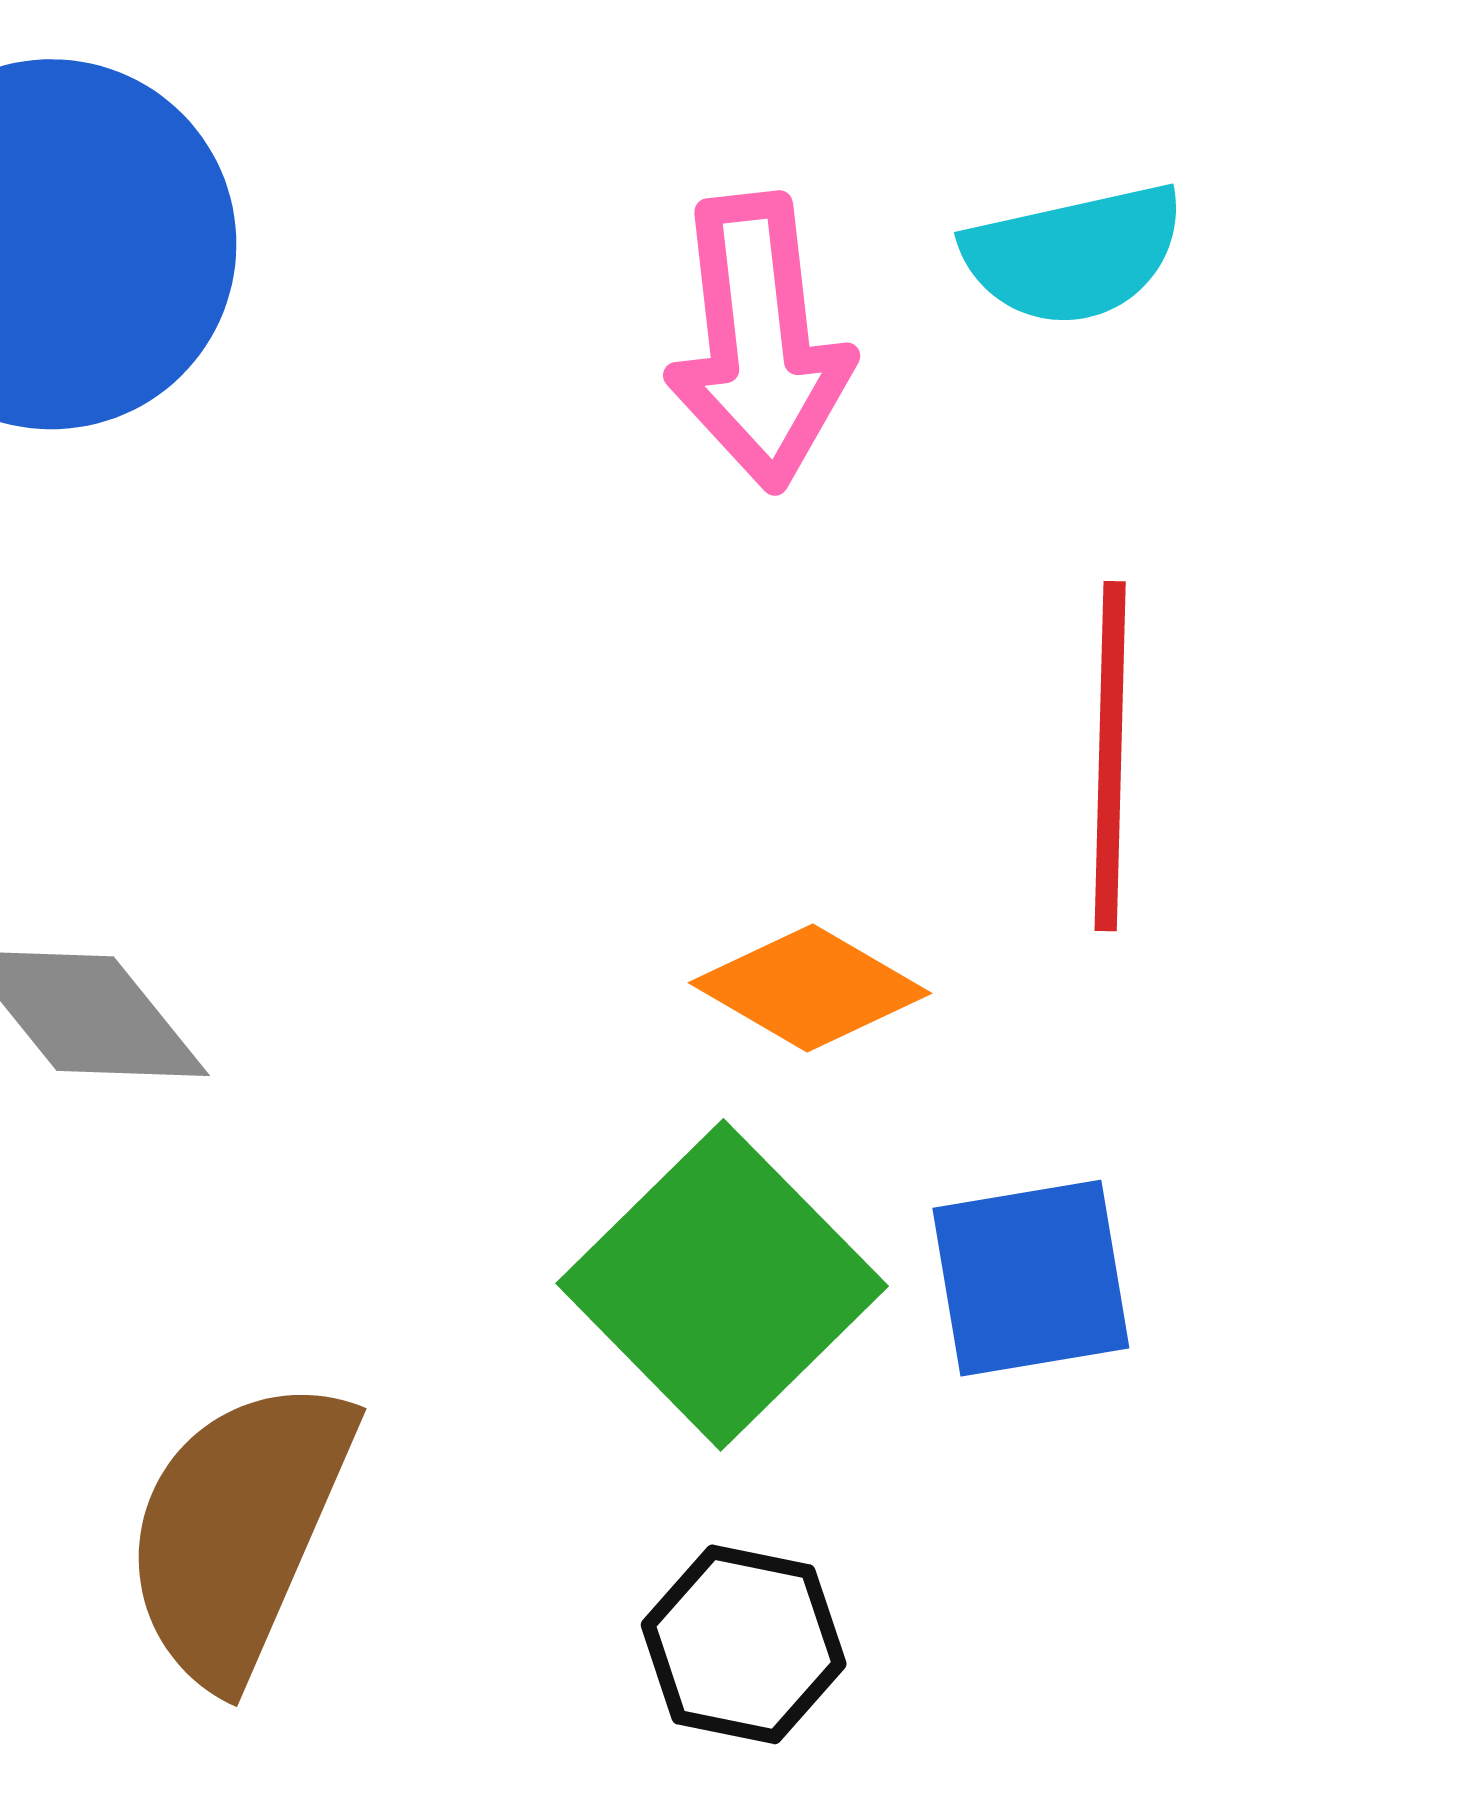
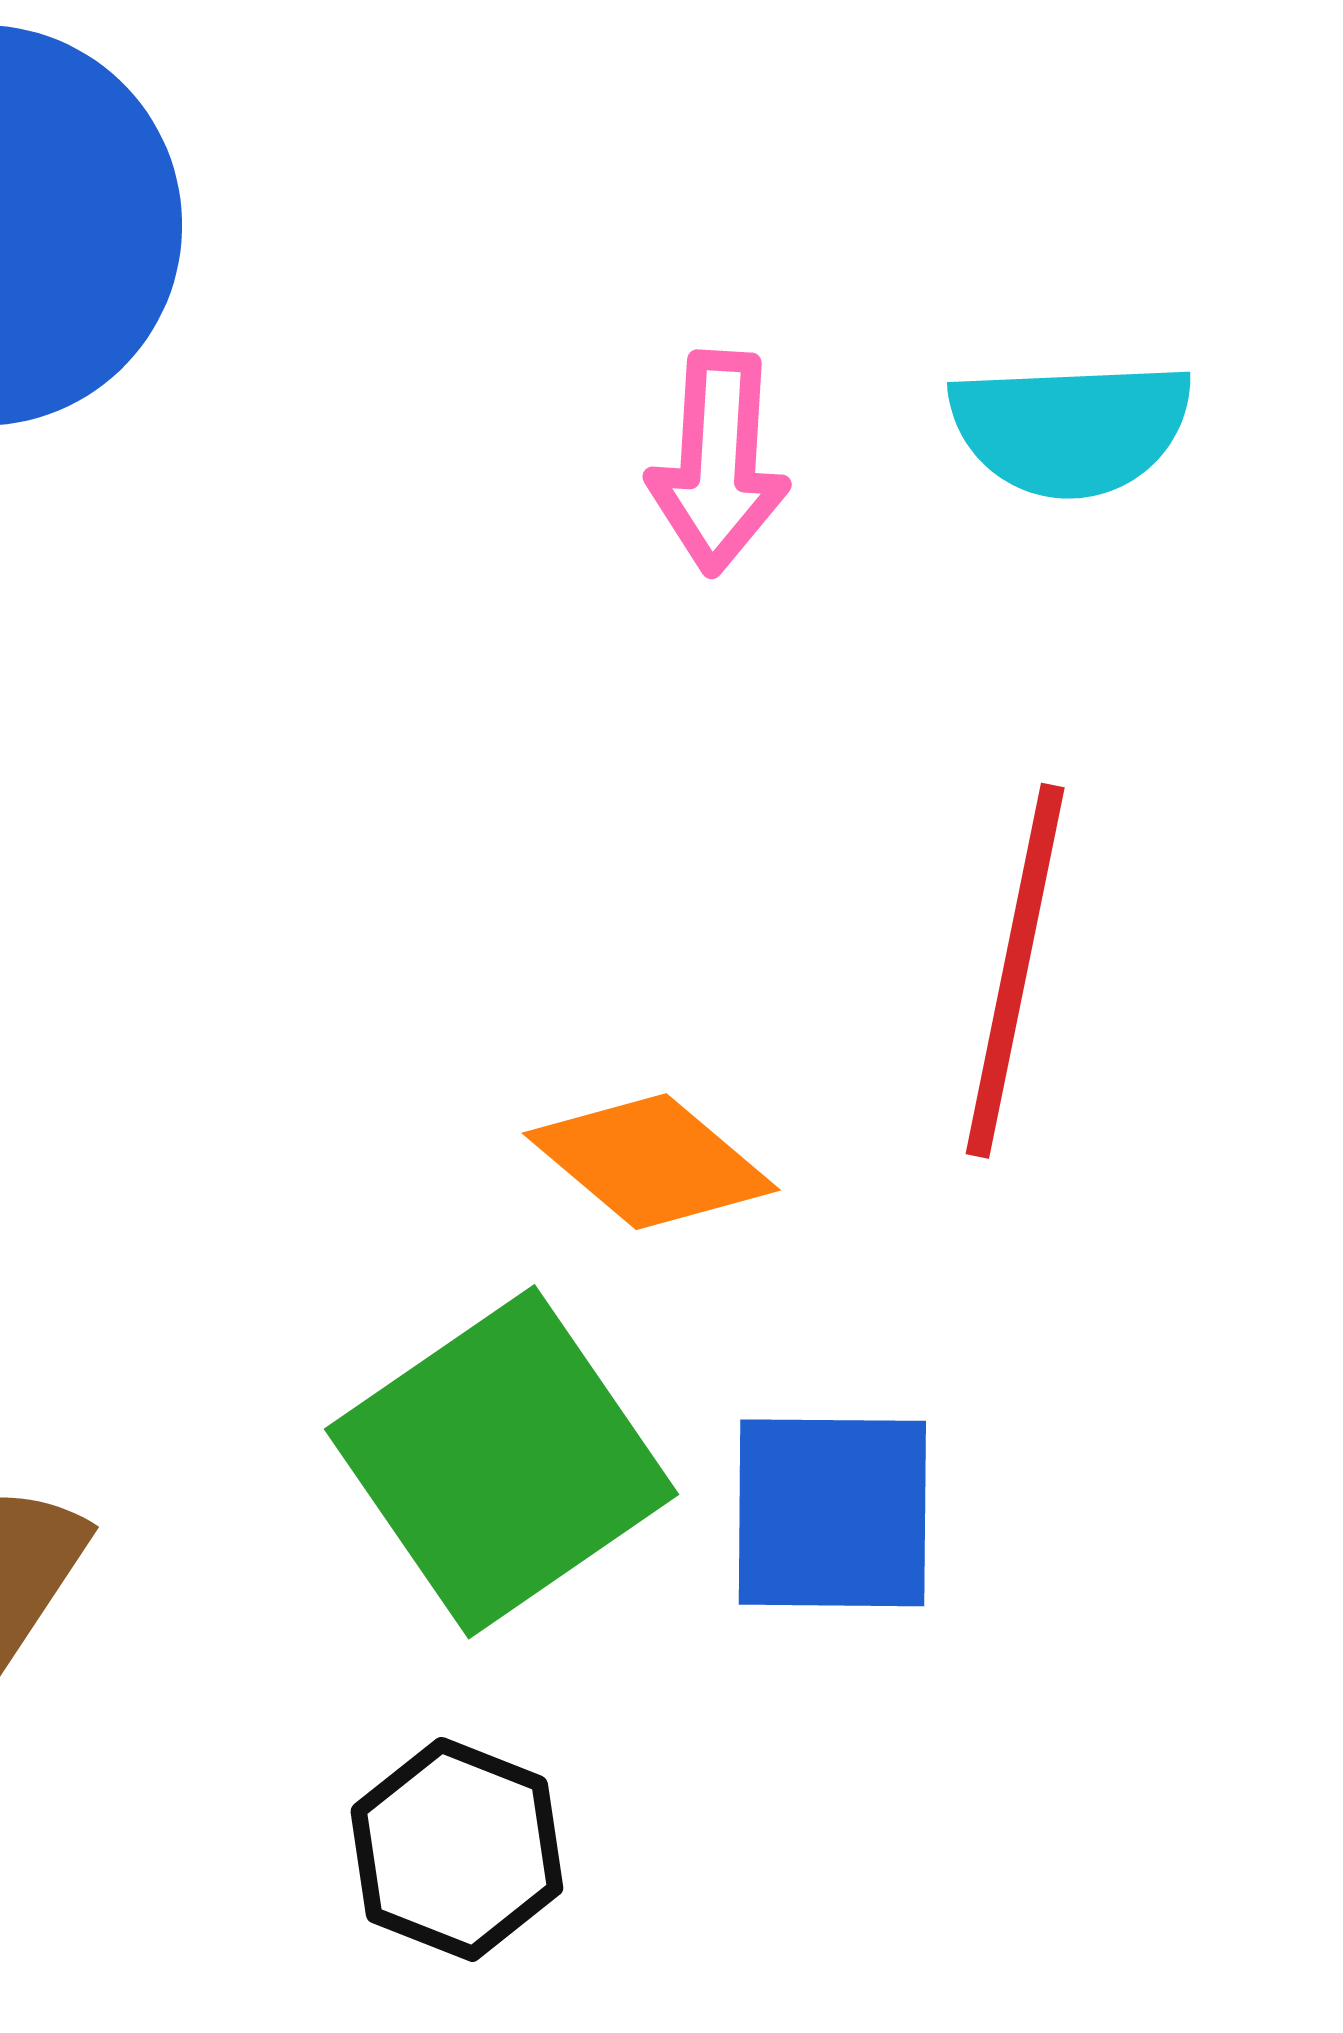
pink arrow: (759, 342) -> (718, 463), size x0.7

